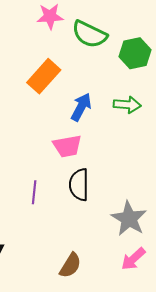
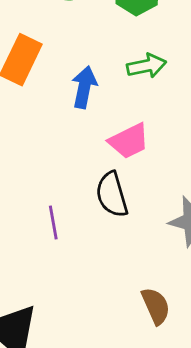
pink trapezoid: (67, 146) -> (129, 141), moved
brown semicircle: (70, 265) -> (156, 306), moved, turned -40

